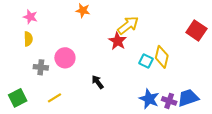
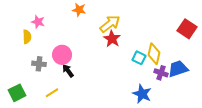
pink star: (30, 17) -> (38, 22), moved
yellow arrow: (128, 25) -> (110, 24), moved
black arrow: (98, 82) -> (68, 71), moved
blue trapezoid: (188, 98) -> (178, 69), moved
purple cross: (169, 101) -> (161, 73), moved

